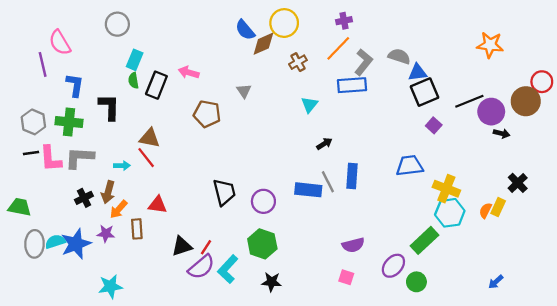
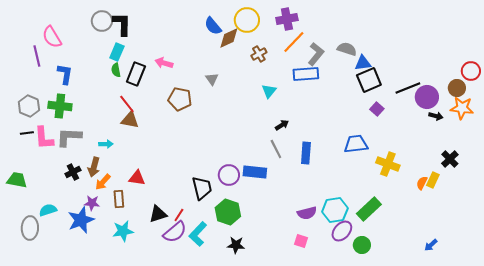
purple cross: (344, 21) -> (287, 19), moved, size x1.5
orange star: (490, 45) -> (462, 108), moved
brown circle: (526, 101) -> (457, 88), size x0.7
black L-shape: (109, 107) -> (122, 24), moved
red line: (146, 158) -> (127, 104), moved
gray line: (328, 182) -> (276, 149), moved
blue rectangle: (308, 190) -> (255, 172), moved
black trapezoid: (224, 192) -> (202, 188), moved
cyan hexagon: (450, 213) -> (335, 210), moved
gray ellipse: (35, 244) -> (30, 228), moved
blue star: (76, 244) -> (81, 220), moved
cyan star: (110, 286) -> (123, 231), moved

